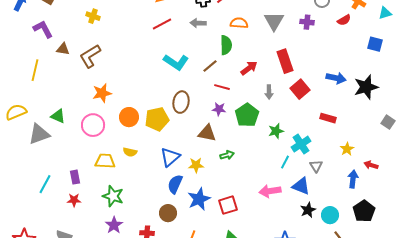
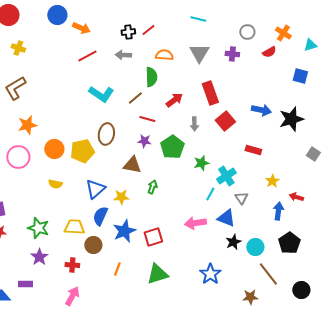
green arrow: (227, 155) -> (152, 187), turned -56
yellow trapezoid: (105, 161) -> (74, 227), moved

